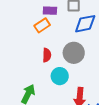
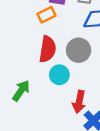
red semicircle: (47, 55) -> (48, 49), size x1.6

